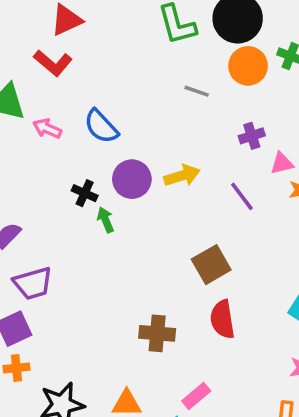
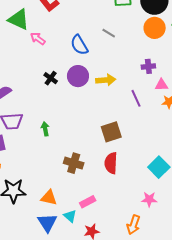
gray line: (197, 91) -> (109, 33), moved
blue semicircle: (101, 126) -> (79, 45), moved
green arrow: (106, 220) -> (45, 129), moved

